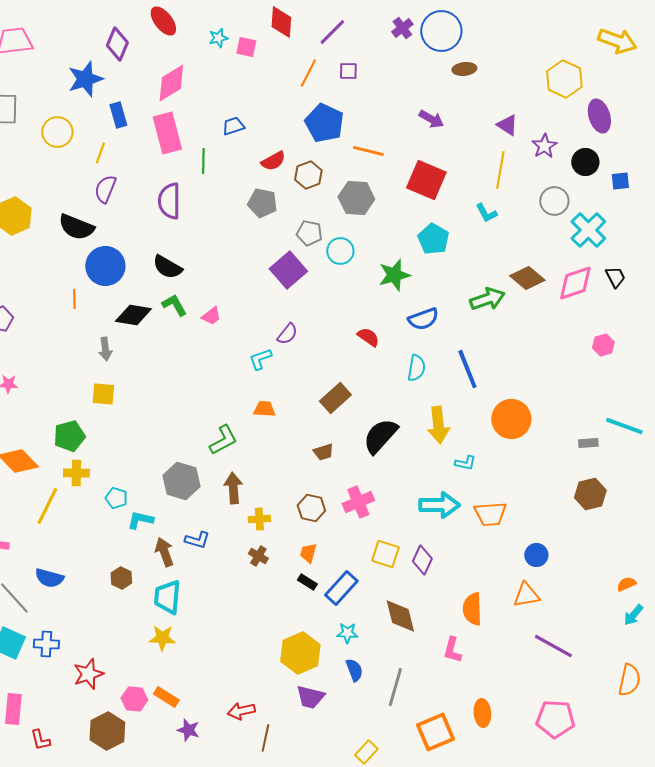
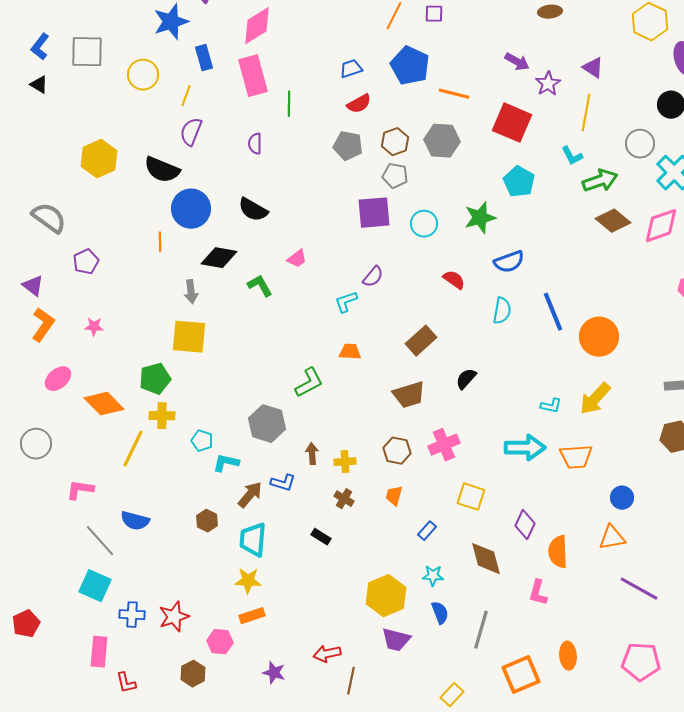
blue trapezoid: (233, 126) -> (351, 69), moved
purple star: (544, 146) -> (548, 84), moved
brown hexagon: (308, 175) -> (395, 142), moved
purple semicircle: (169, 201) -> (255, 144), size x0.6
cyan circle: (340, 251) -> (424, 224), moved
purple square: (288, 270) -> (374, 213), turned 36
green arrow: (487, 299) -> (600, 181), moved
green L-shape: (174, 305) -> (260, 286), moved
yellow square: (103, 394) -> (189, 337), size x1.5
orange circle: (511, 419) -> (599, 337), moved
yellow arrow: (438, 425) -> (595, 399), moved, turned 48
black semicircle: (380, 436) -> (466, 379), size x0.6
brown trapezoid: (323, 452) -> (409, 395), size x1.6
brown arrow: (233, 488) -> (312, 454), moved, size x0.7
brown arrow: (164, 552) -> (250, 495), turned 60
purple diamond: (422, 560) -> (525, 525), moved
black rectangle: (307, 582) -> (321, 537), moved
blue rectangle: (341, 588) -> (427, 531), size x0.6
blue cross: (46, 644) -> (132, 615), moved
orange rectangle: (166, 697) -> (252, 616), moved, turned -50
brown hexagon: (107, 731) -> (193, 674), size x0.7

